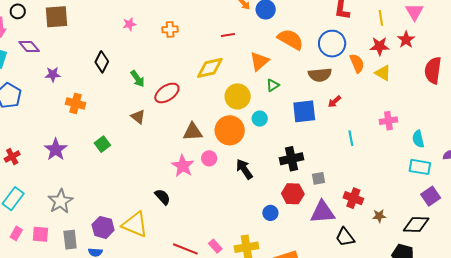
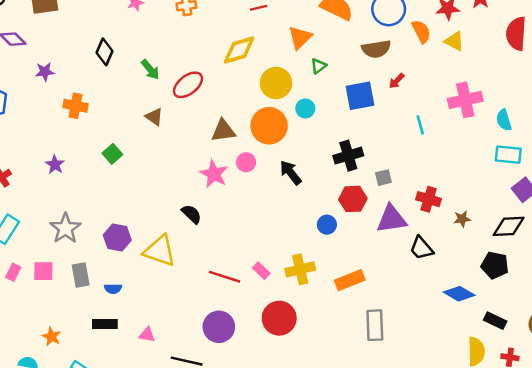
pink cross: (388, 121) -> (465, 100), size x1.5
purple star: (56, 149) -> (55, 165), size x0.7
purple hexagon: (103, 227) -> (117, 238), moved

